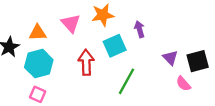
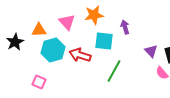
cyan square: (115, 46) -> (104, 41), turned 30
red arrow: (86, 62) -> (80, 55), turned -70
cyan hexagon: (39, 64) -> (53, 50), moved

